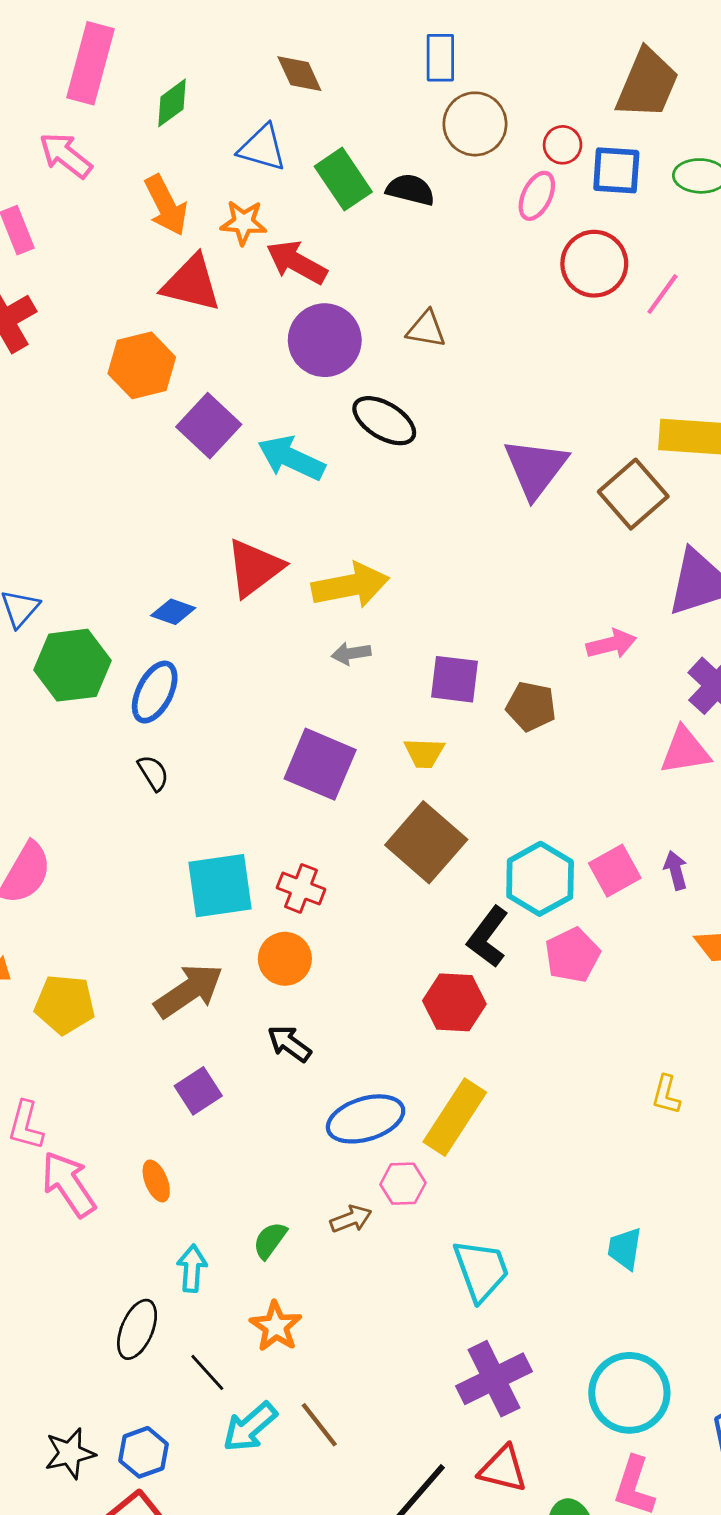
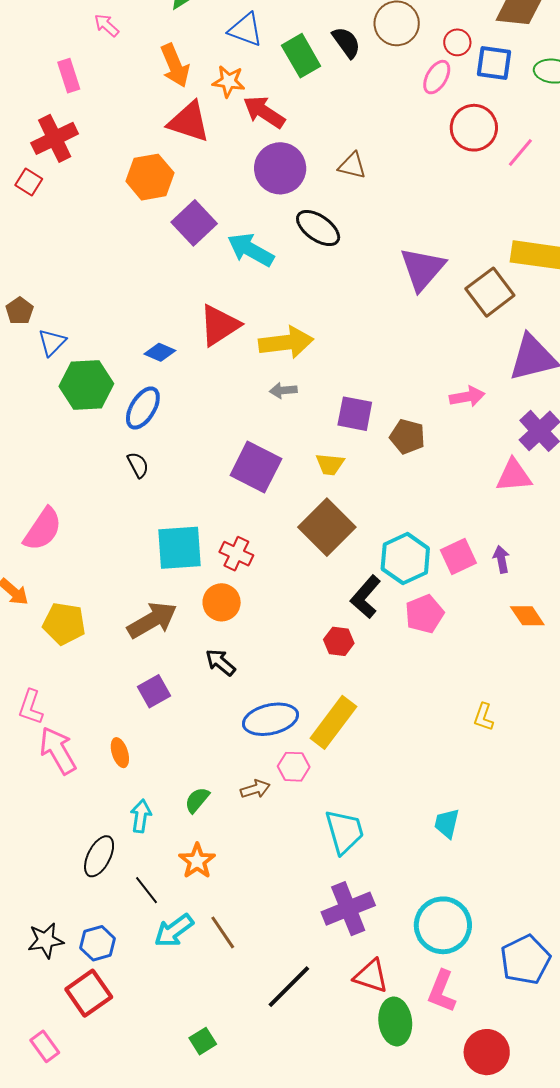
pink arrow: (66, 155) -> (107, 25), size x0.7
black semicircle: (410, 190) -> (346, 42), moved, turned 36
red hexagon: (454, 1002) -> (339, 641), size x0.7
red triangle: (503, 1469) -> (371, 976), moved

